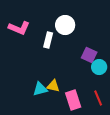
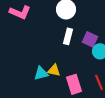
white rectangle: (48, 40) -> (68, 36), moved

